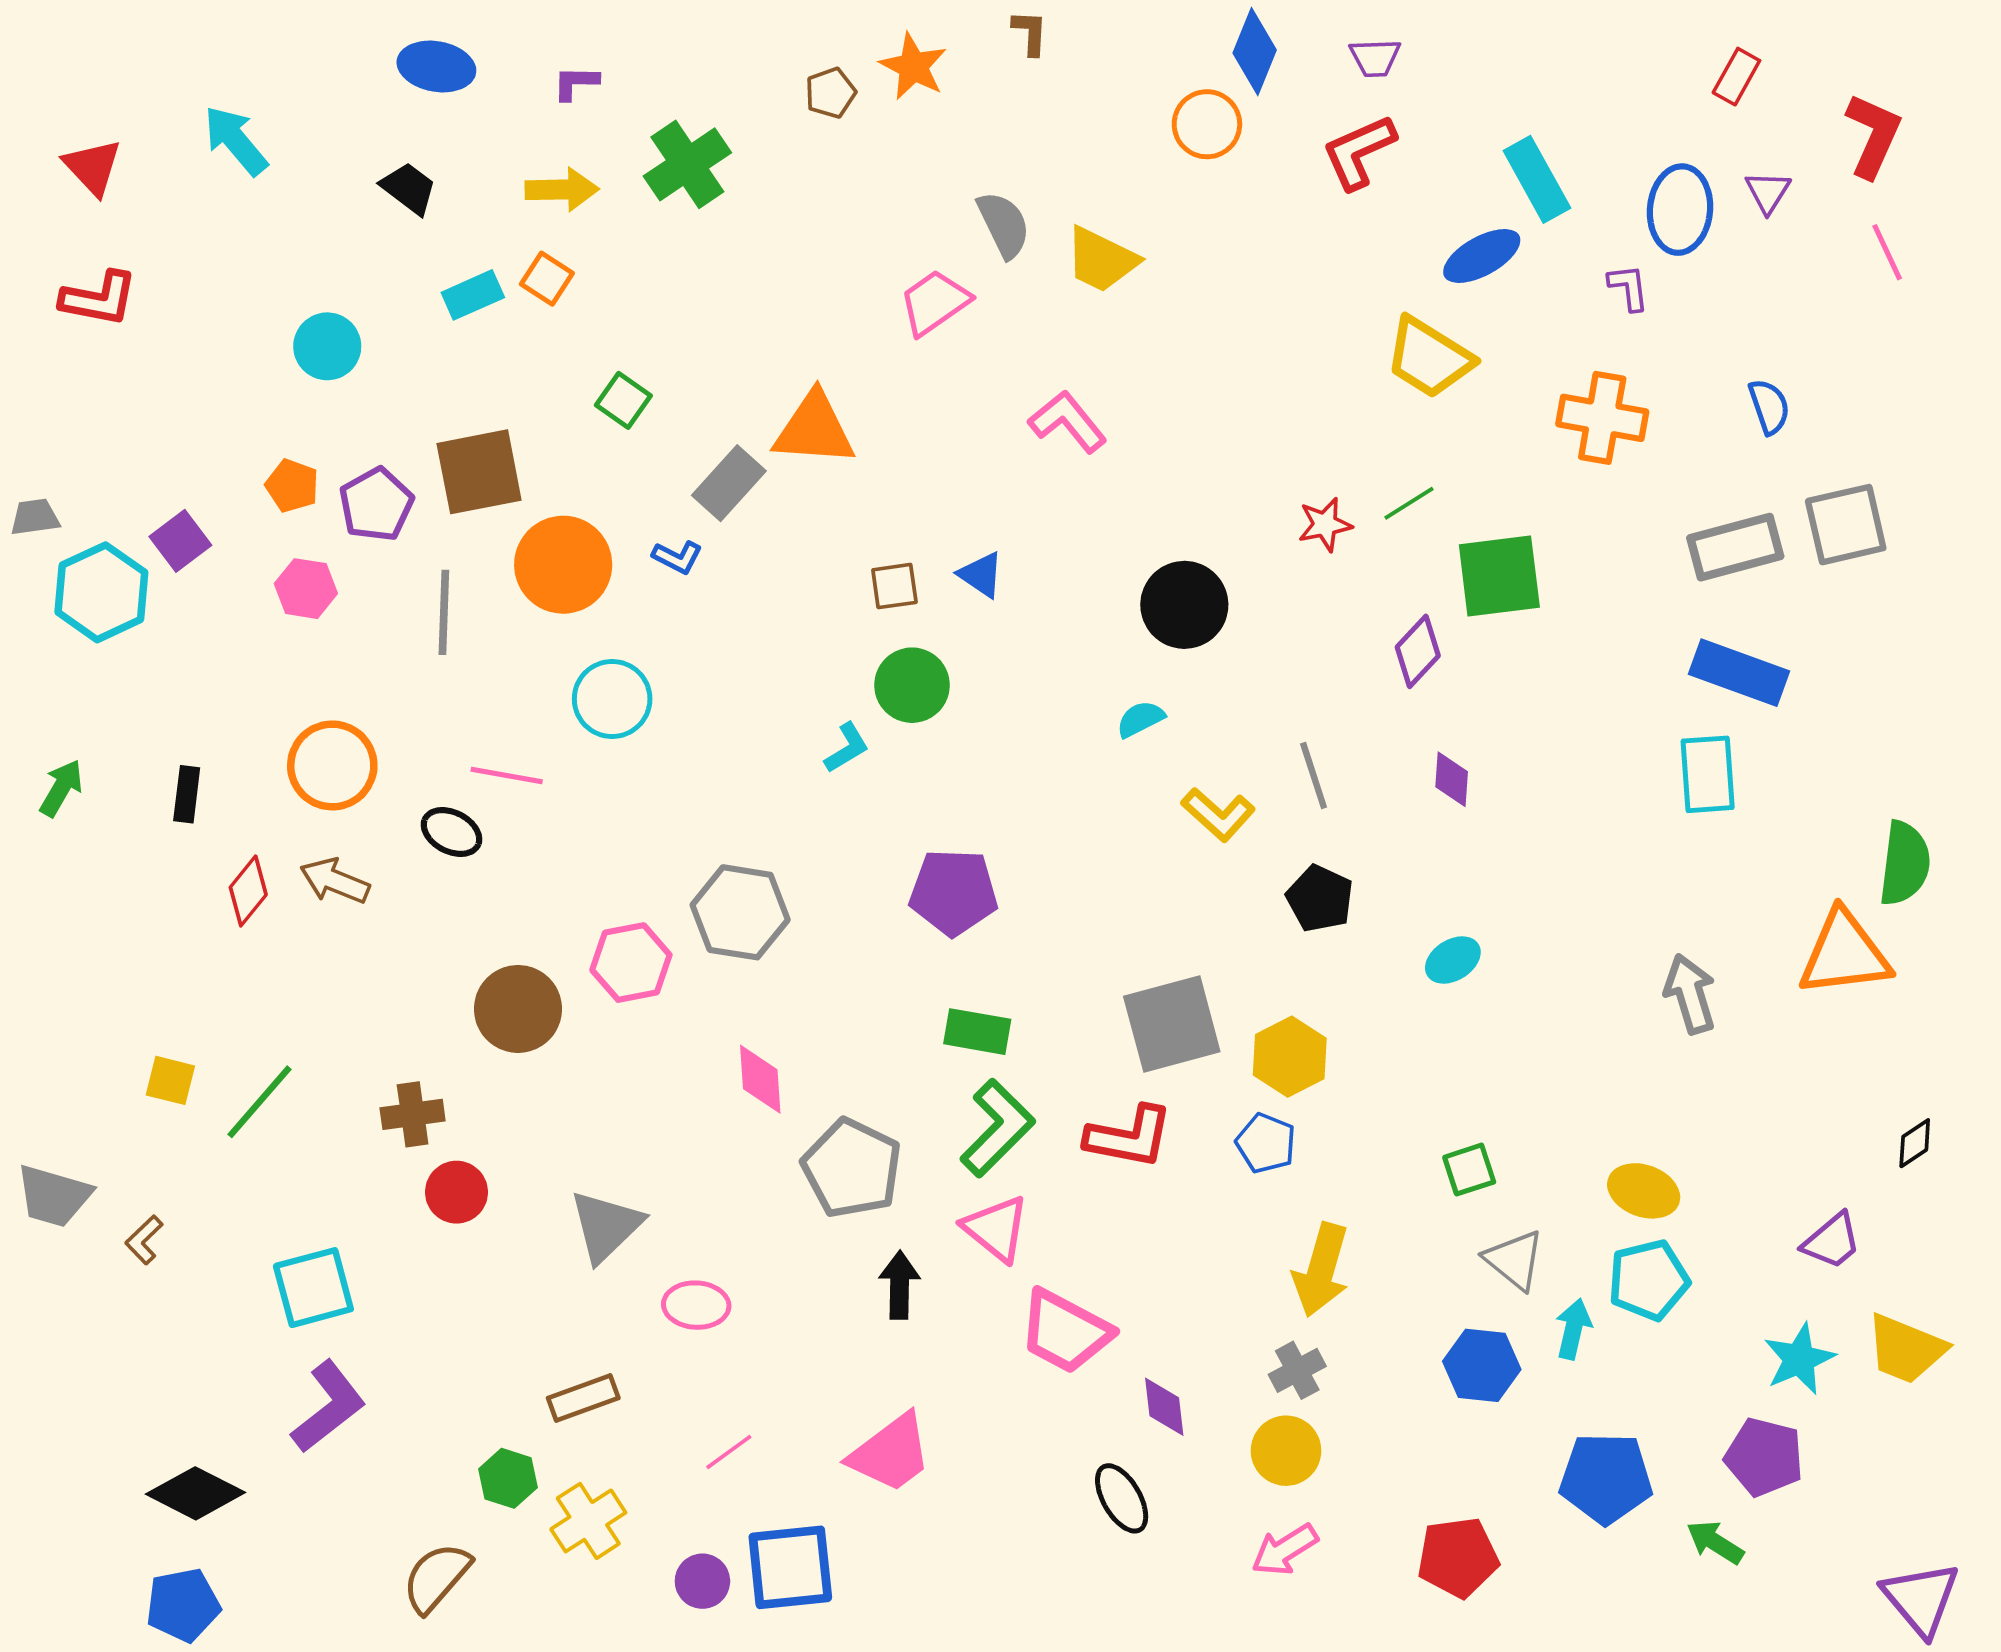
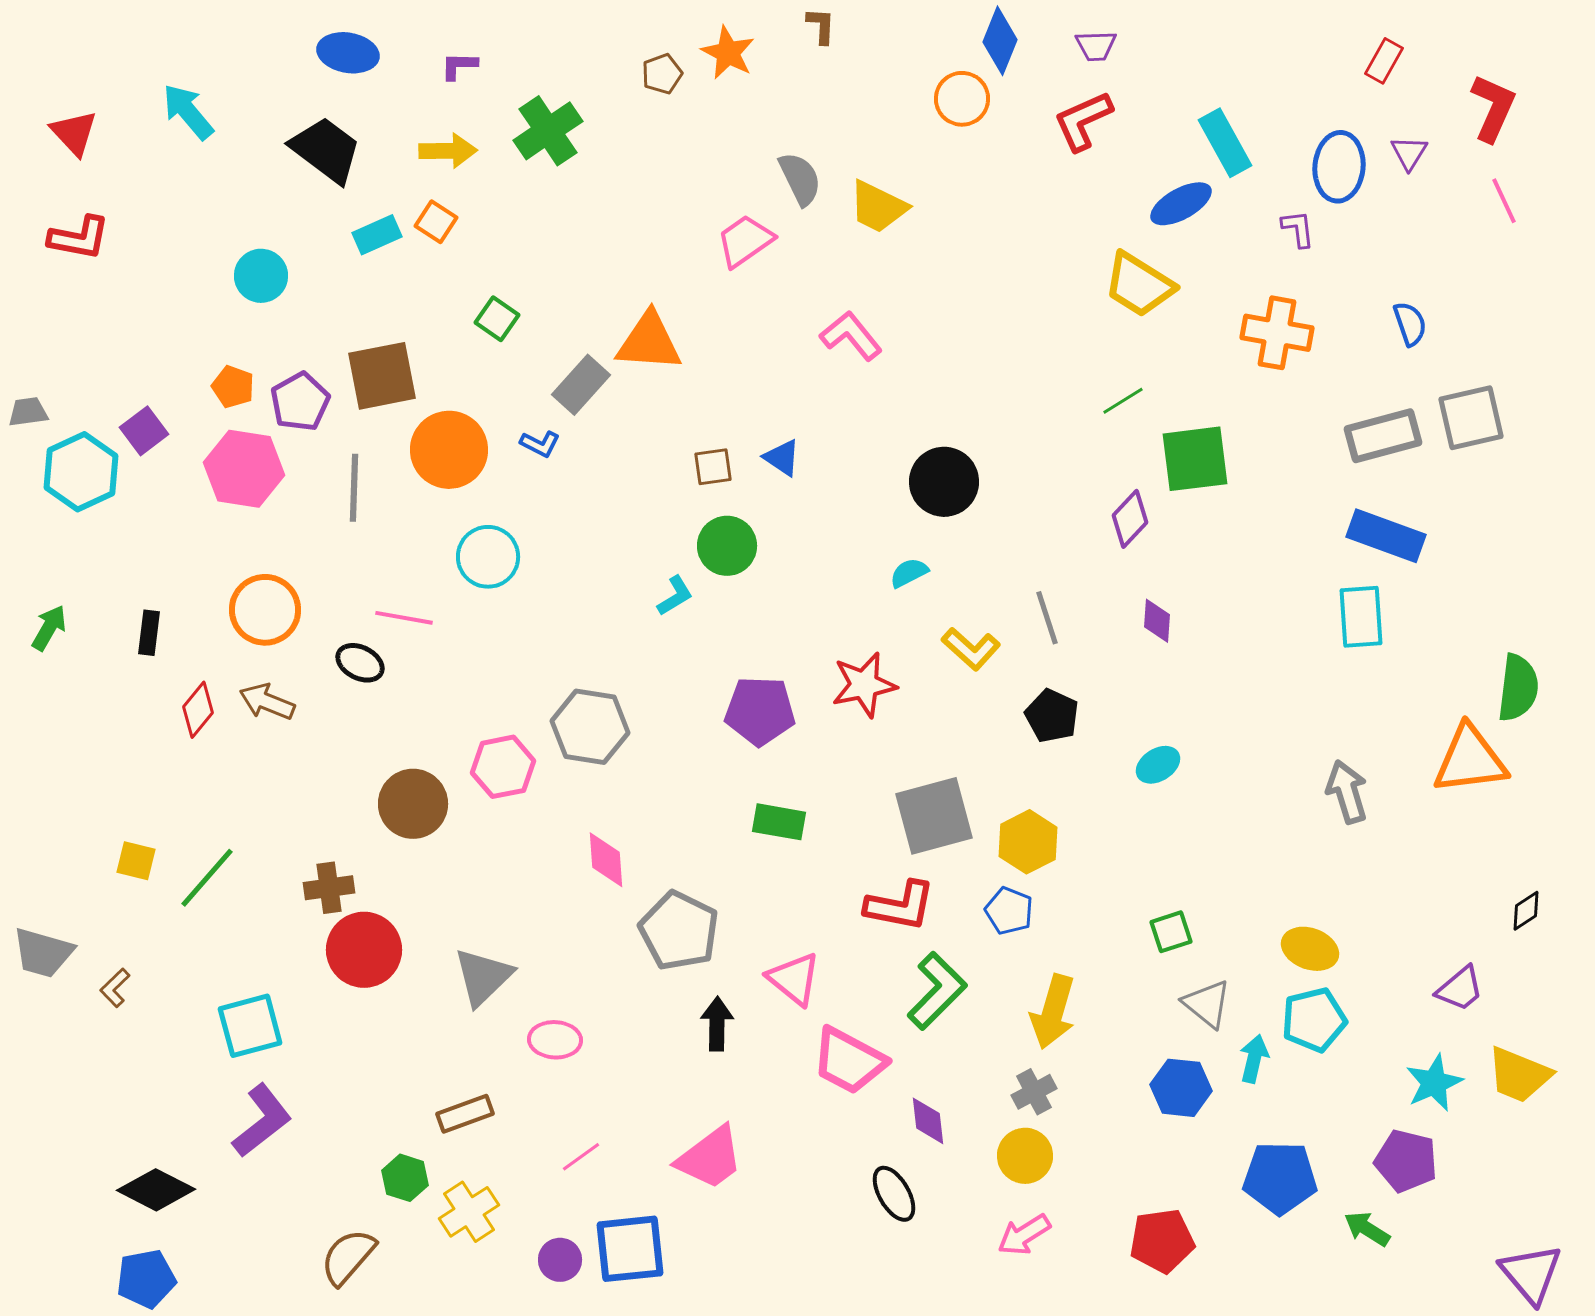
black trapezoid: (409, 188) -> (326, 150), size x1.6
red star: (1325, 525) -> (864, 685), moved, size x1.5
pink hexagon: (306, 589) -> (244, 469), size x1.6
green L-shape: (997, 1128) -> (937, 991), moved
red circle: (457, 1192) -> (364, 950), size x1.5

